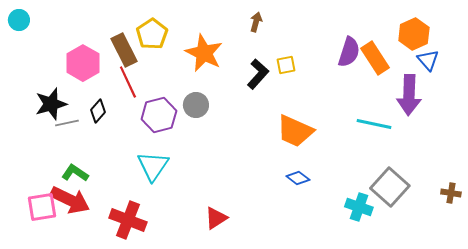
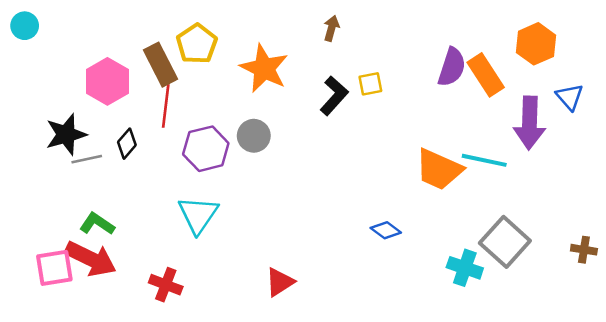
blue triangle: (428, 60) -> (570, 97), moved
red line: (128, 82) -> (166, 106), turned 32
orange trapezoid: (295, 131) -> (439, 169), moved
red cross: (128, 220) -> (166, 285), size x0.7

